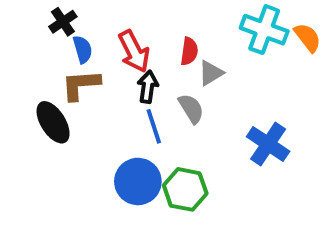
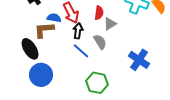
blue semicircle: (83, 49) -> (54, 18), moved, turned -64
blue line: (154, 126) -> (81, 51), turned -30
blue circle: (138, 181) -> (41, 75), moved

